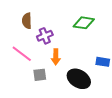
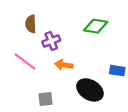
orange arrow: (56, 57) -> (64, 65), turned 98
gray square: (40, 75) -> (46, 99), moved

